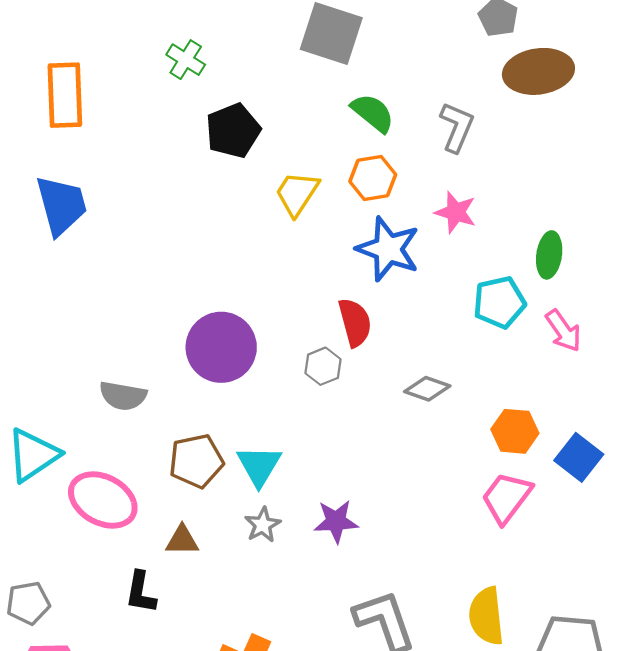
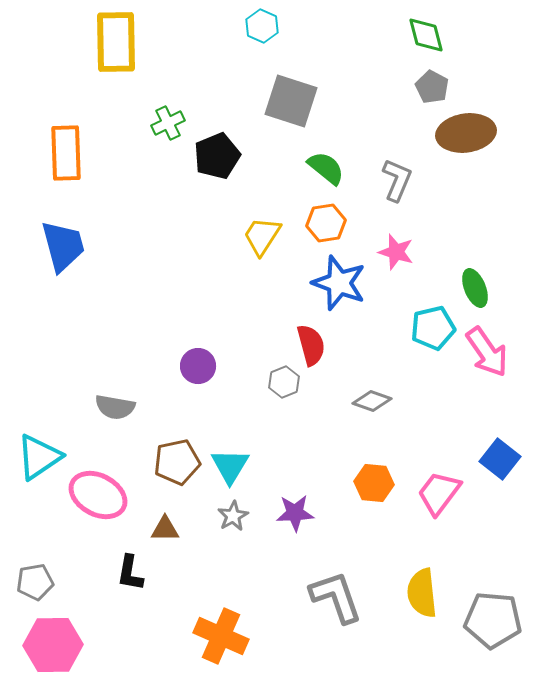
green cross: (186, 60) -> (168, 123), turned 32
black pentagon: (233, 131) -> (217, 156), moved
green ellipse: (549, 255) -> (475, 288), turned -30
pink arrow: (563, 331) -> (487, 352), size x1.4
purple circle: (221, 347) -> (198, 366), size x0.6
orange hexagon: (515, 431) -> (374, 483), moved

